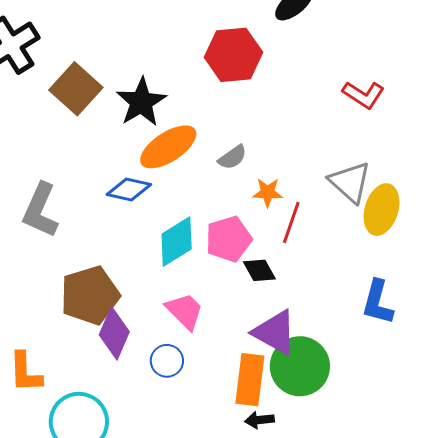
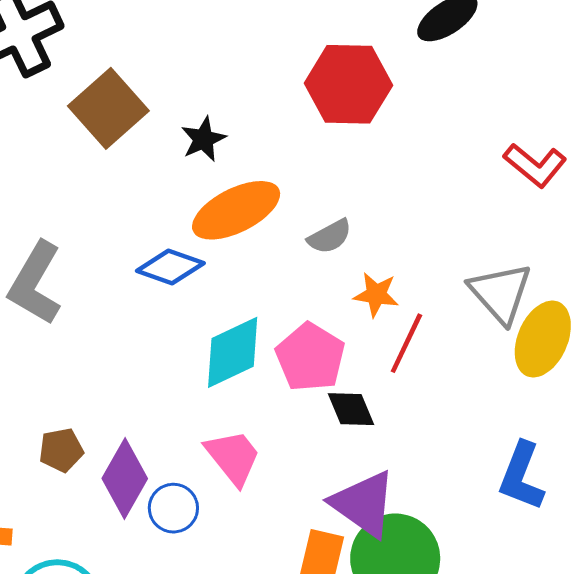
black star: (141, 102) -> (203, 139), size x0.6
pink pentagon: (229, 239) -> (310, 357), turned -30
brown pentagon: (90, 295) -> (61, 450), moved, size x0.5
blue circle: (167, 361) -> (173, 508), moved

